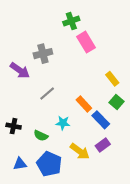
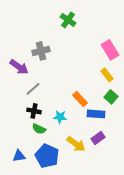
green cross: (71, 21) -> (68, 20), turned -35
pink rectangle: (86, 42) -> (110, 50), moved
gray line: (47, 94) -> (33, 89), moved
blue rectangle: (101, 120) -> (96, 114), turned -42
black cross: (14, 126) -> (34, 111), moved

